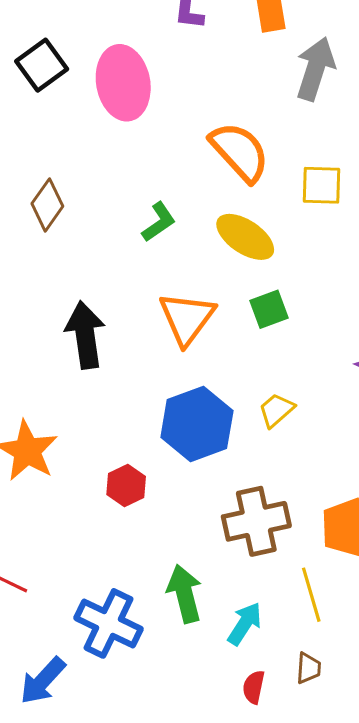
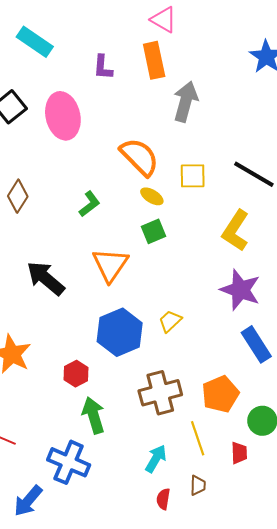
yellow ellipse: (245, 237) -> (152, 196), moved, size x0.6
green square: (269, 309) -> (154, 231), moved
black arrow: (85, 335) -> (46, 278), turned -39
green arrow: (185, 594) -> (93, 415), moved

